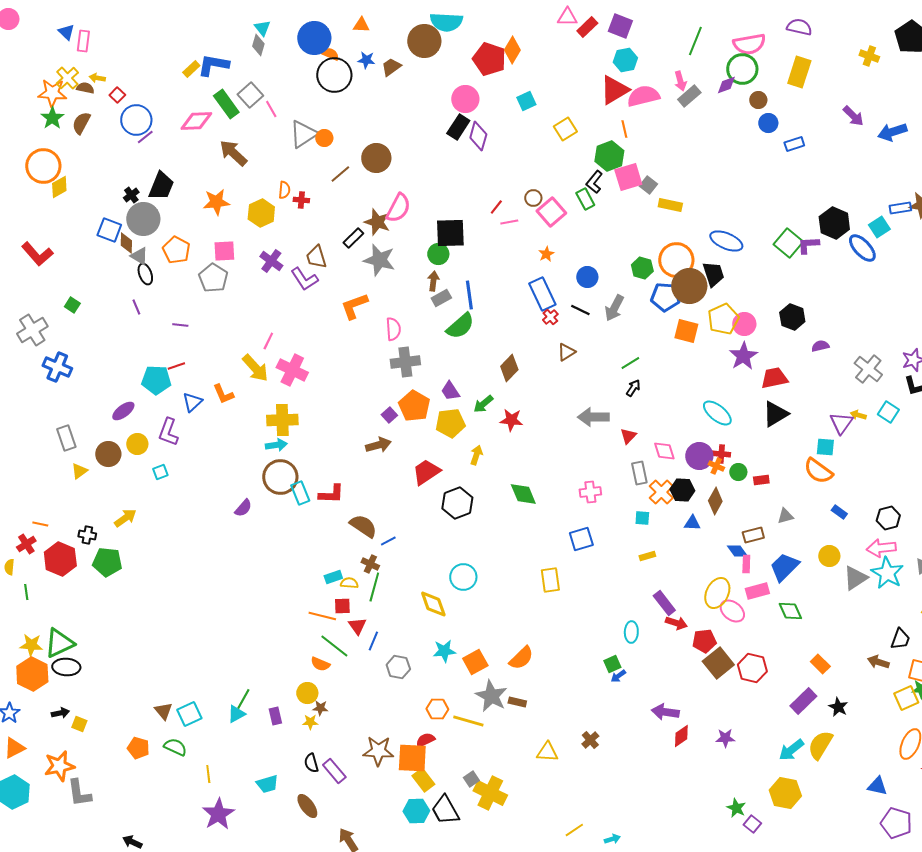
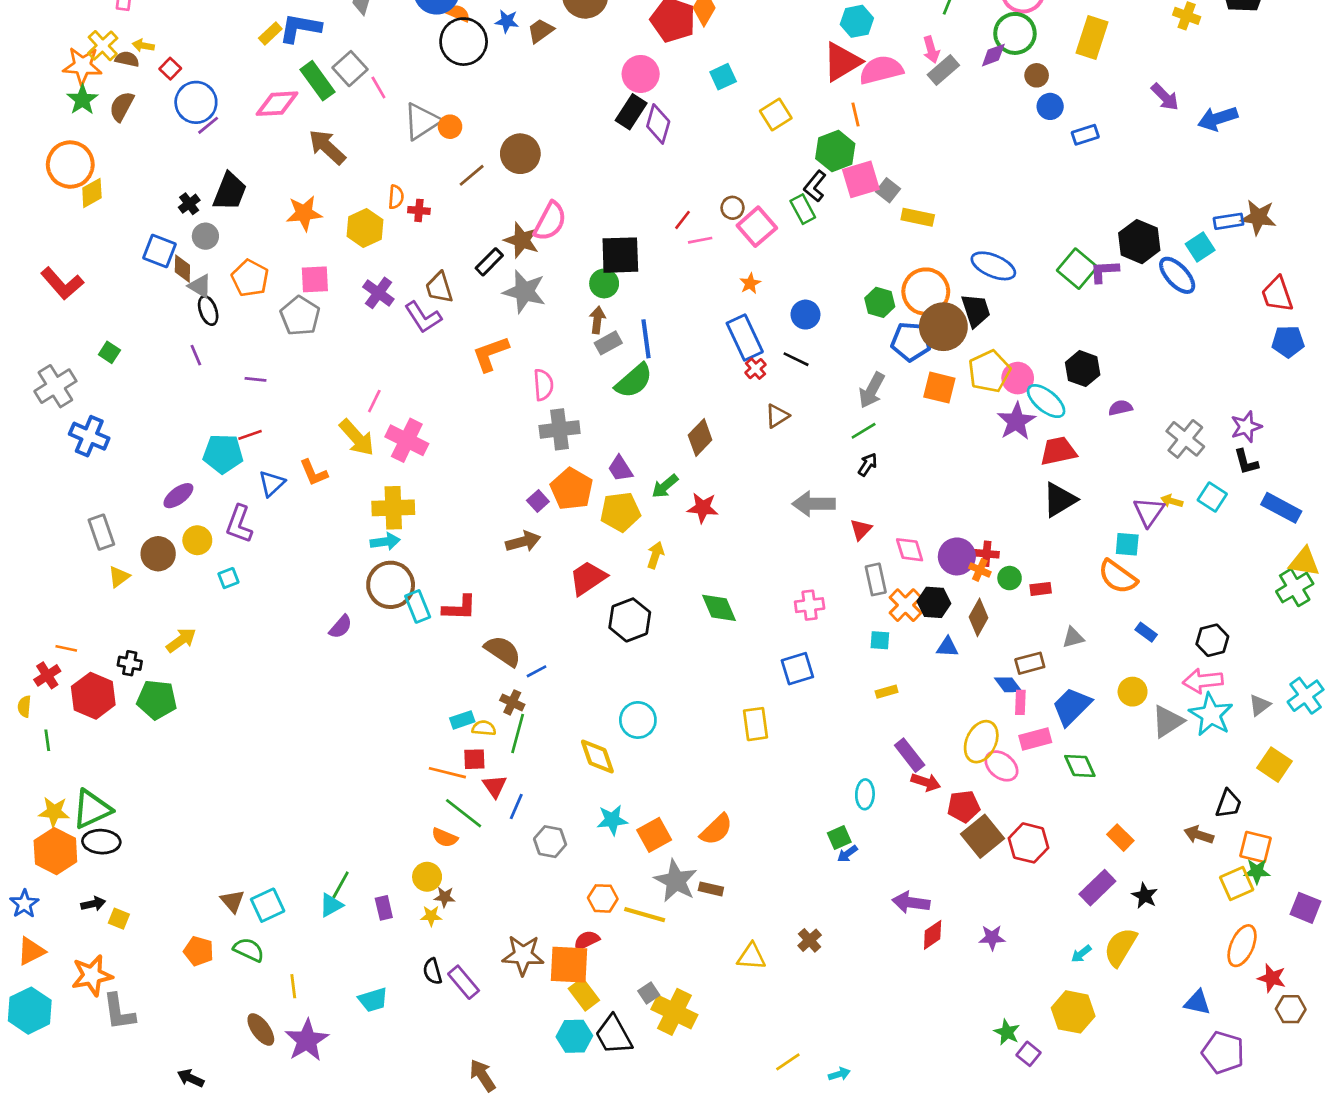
gray circle: (143, 219) -> (205, 236), size x0.6
gray arrow: (614, 308) -> (872, 390), moved
cyan ellipse: (717, 413) -> (1046, 401), moved
cyan arrow: (791, 750) -> (1081, 954), size x0.6
brown ellipse: (307, 806) -> (261, 1029), moved

